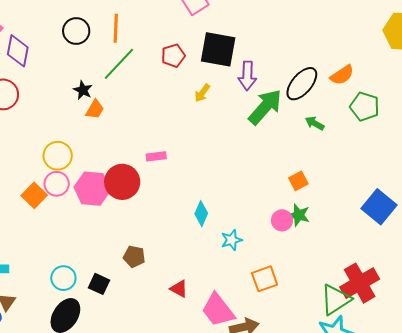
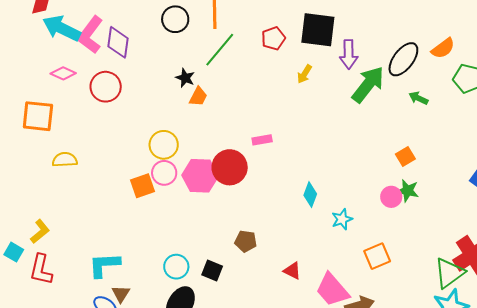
orange square: (34, 195) -> (142, 186), turned 30

